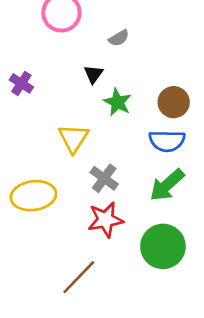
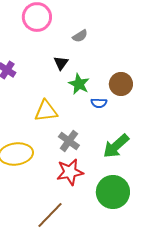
yellow triangle: (73, 138) -> (46, 111), turned 50
blue semicircle: (167, 141) -> (99, 103), moved, size x0.6

